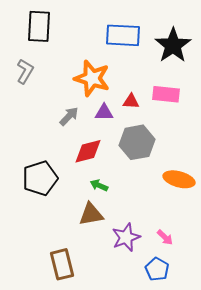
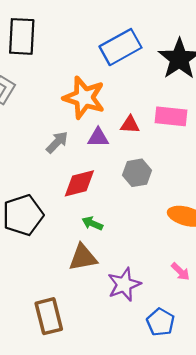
blue rectangle: (123, 35) -> (121, 47), turned -32
gray hexagon: (137, 142) -> (137, 173), size x0.7
pink arrow: (165, 237) -> (180, 272), moved

